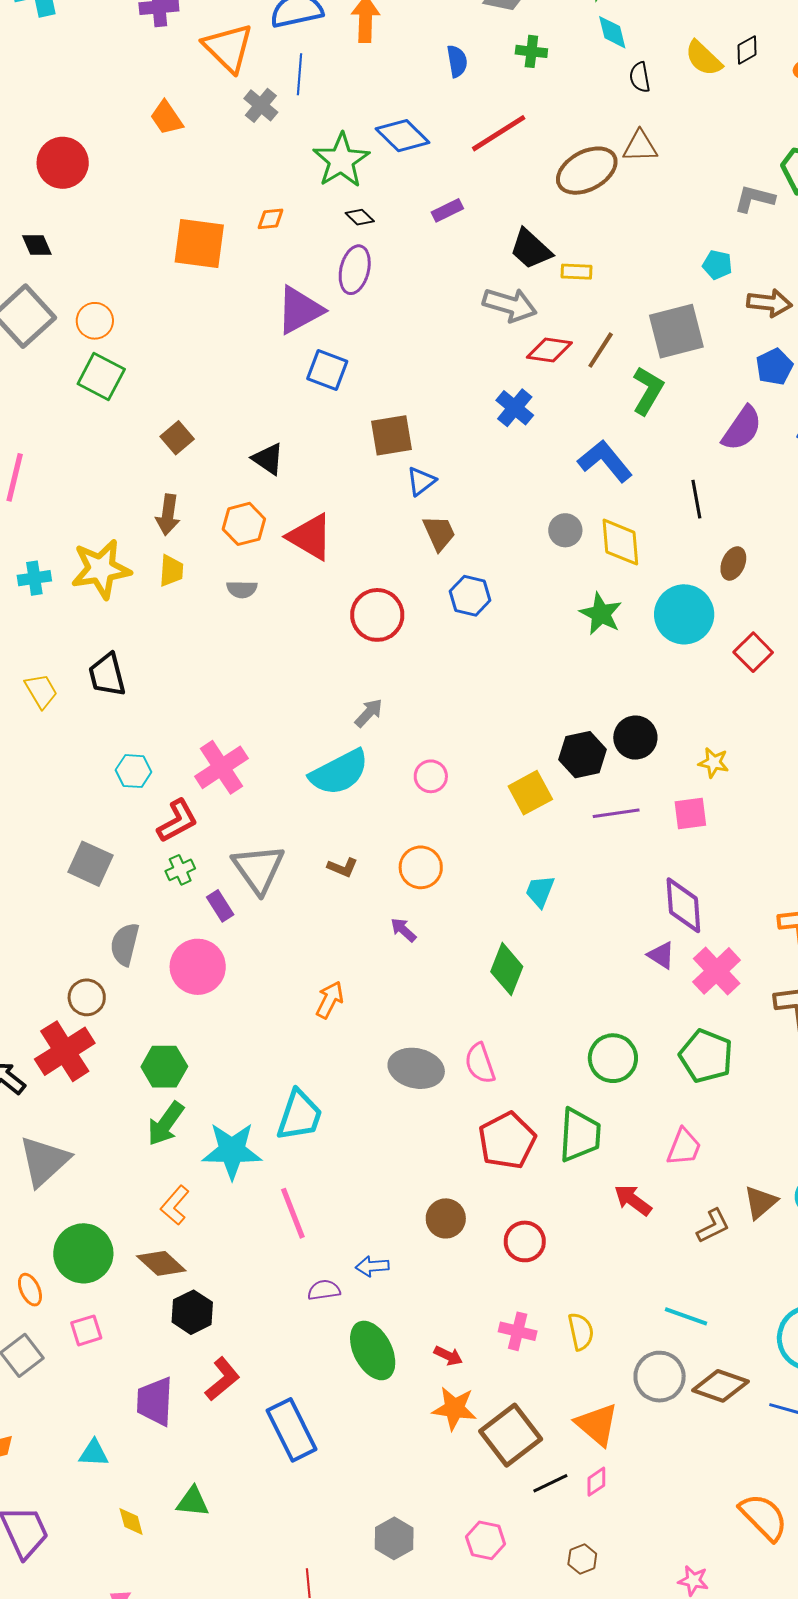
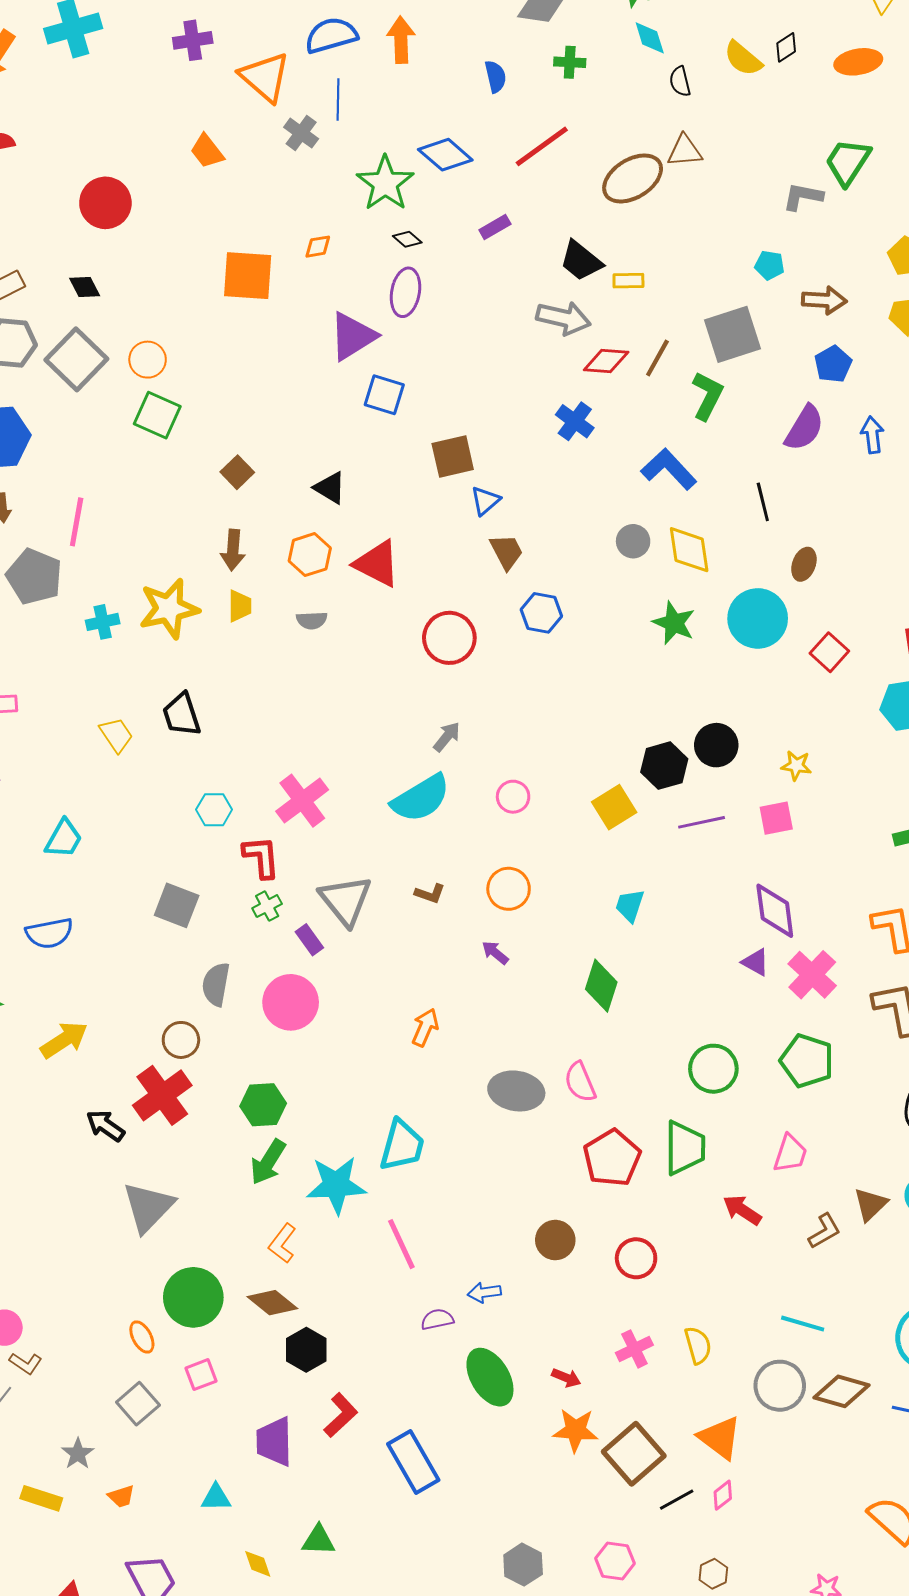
red L-shape: (177, 821) -> (261, 857), turned -63
pink cross: (518, 1331) -> (634, 1349), turned -36

